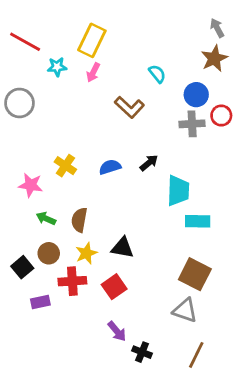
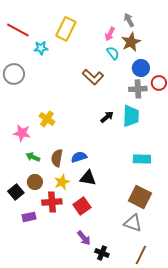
gray arrow: (217, 28) -> (129, 20), moved
brown star: (214, 58) -> (131, 42), moved
pink arrow: (93, 72) -> (110, 34), moved
blue semicircle: (110, 167) -> (79, 157), moved
cyan trapezoid: (178, 191) -> (131, 116), moved

